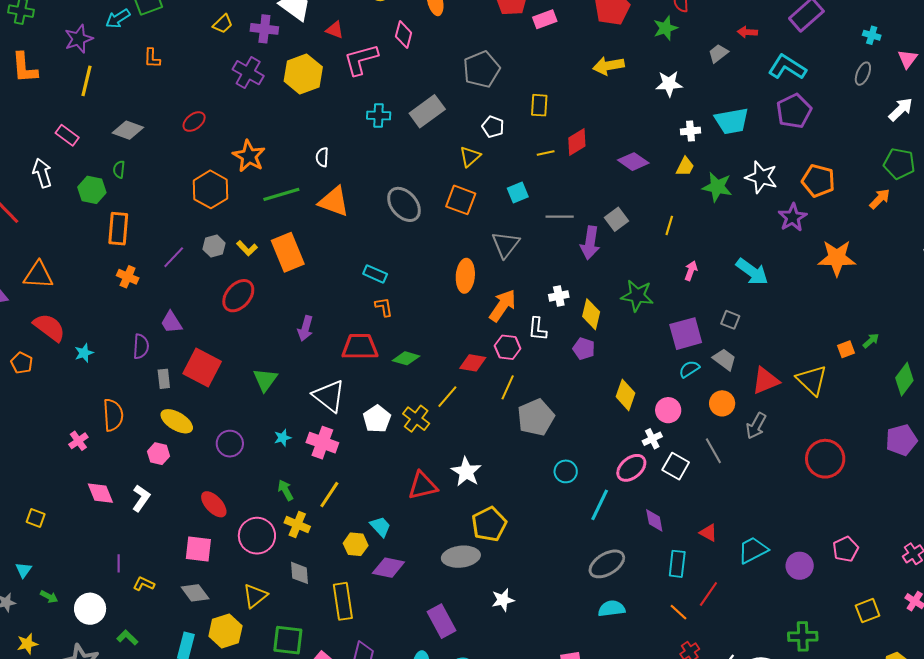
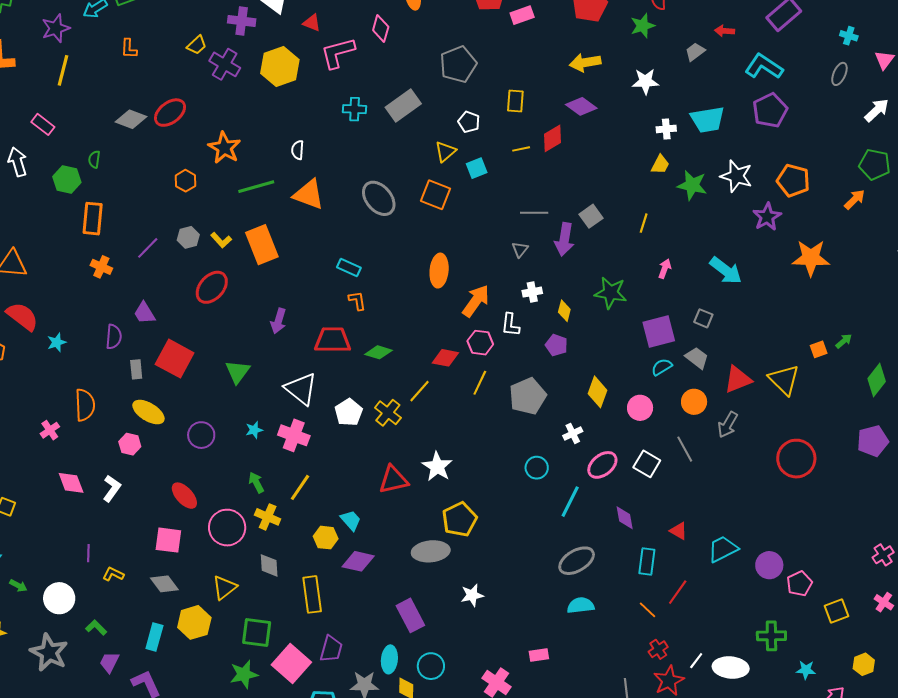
yellow trapezoid: (223, 24) -> (197, 45), moved
red ellipse: (194, 122) -> (170, 113), size x1.4
gray diamond: (128, 130) -> (131, 119), moved
purple diamond: (633, 162) -> (581, 106), moved
orange hexagon: (211, 189) -> (185, 181), size x0.6
cyan square: (518, 192) -> (477, 168), moved
gray triangle: (506, 245) -> (520, 249), moved, size x0.6
yellow diamond: (591, 314) -> (564, 311), size x0.7
gray pentagon: (536, 417) -> (528, 396), moved
white cross: (652, 439) -> (573, 433), moved
pink pentagon: (845, 549) -> (799, 584), moved

